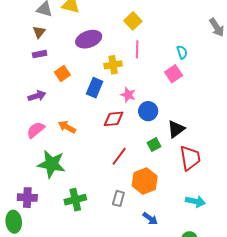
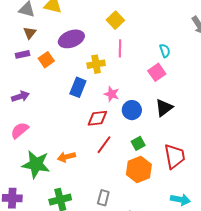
brown triangle: (39, 32) -> (30, 33), moved
orange square: (62, 74) -> (46, 60), moved
orange arrow: (67, 127) -> (66, 157), moved, turned -42
black triangle: (176, 129) -> (164, 108), moved
red line: (119, 156) -> (104, 145), moved
orange hexagon: (145, 181) -> (139, 170), moved

